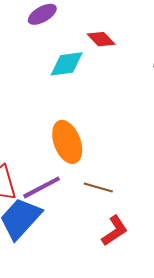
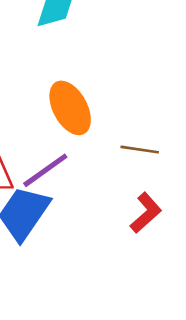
brown line: (98, 188) -> (140, 150), moved

